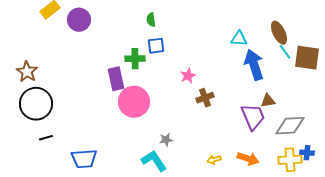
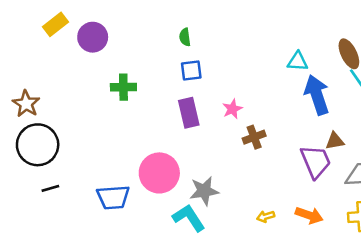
green cross: (135, 59) -> (123, 87), moved
purple rectangle: (116, 79) -> (189, 113), moved
pink circle: (134, 102) -> (159, 173), moved
gray star: (166, 140) -> (204, 191), size x1.6
blue trapezoid: (84, 159) -> (113, 197), moved

